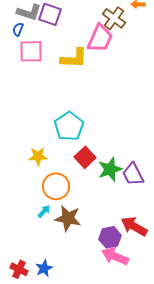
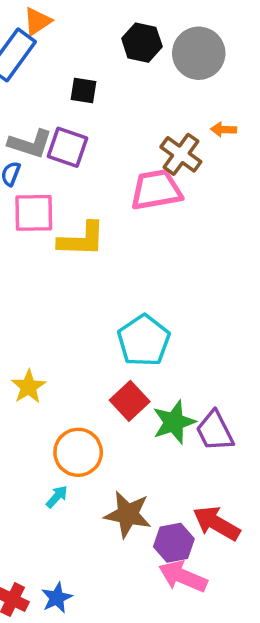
pink trapezoid: (100, 38) -> (156, 190), turned -124
yellow L-shape: (74, 58) -> (82, 239), moved
cyan pentagon: (69, 126) -> (144, 341), moved
yellow star: (38, 156) -> (28, 387), moved, turned -30
brown star: (68, 218) -> (128, 514), moved

